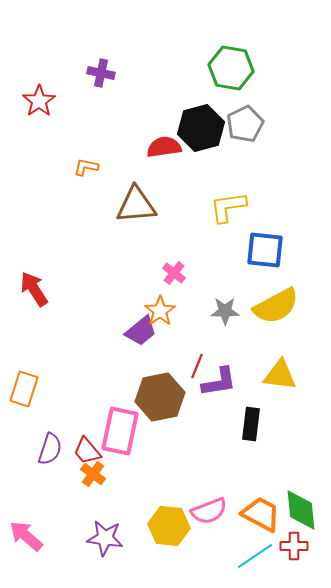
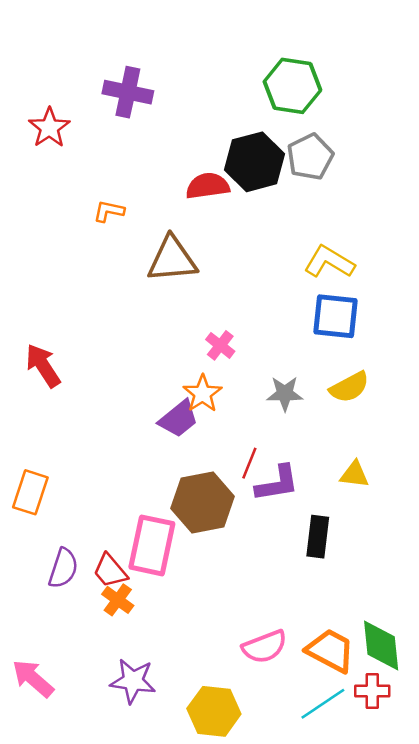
purple cross: (101, 73) -> (128, 92), size x1.4
yellow L-shape: (228, 207) -> (329, 262), moved, turned 39
yellow semicircle: (276, 306) -> (349, 387), size x0.7
yellow triangle: (280, 375) -> (354, 475), size x0.7
yellow hexagon: (169, 526) -> (214, 711), moved

